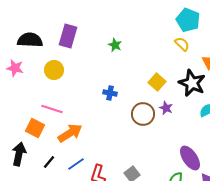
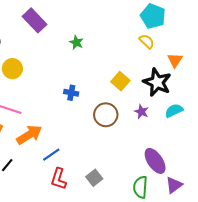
purple rectangle: (68, 36) -> (34, 20), moved, turned -60
purple star: (166, 108) -> (141, 112), moved
blue line: (76, 164) -> (51, 155), moved

